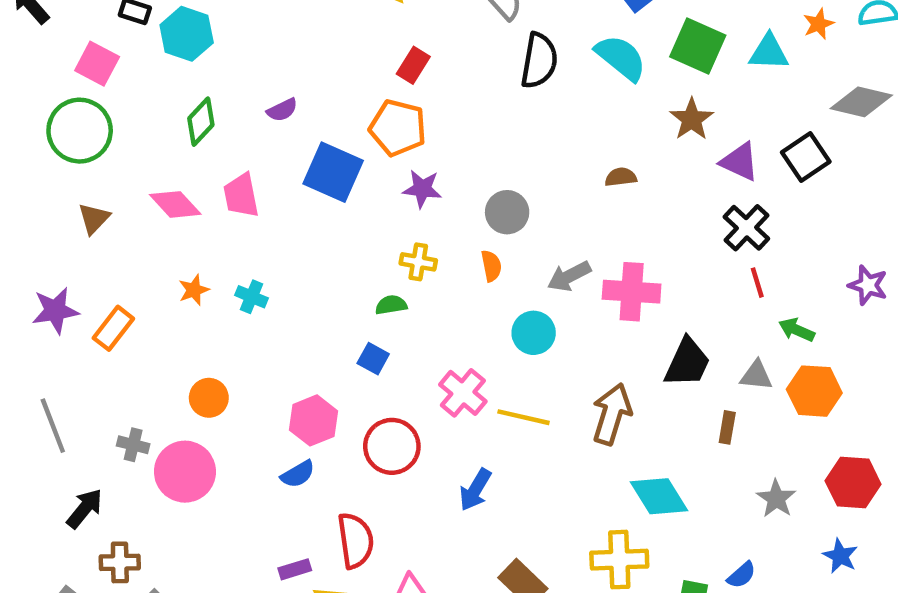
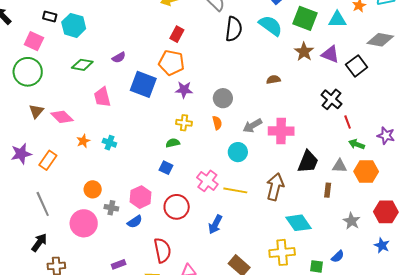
green diamond: (201, 122) -> (82, 65), turned 60
purple triangle: (740, 162) -> (330, 54), moved
pink diamond: (175, 204) -> (62, 117), moved
red line: (757, 283) -> (348, 122), moved
purple star: (868, 285) -> (386, 136), moved
gray line: (53, 426) -> (43, 204), moved
gray cross: (133, 445) -> (111, 208), moved
purple rectangle: (295, 569) -> (119, 264), moved

